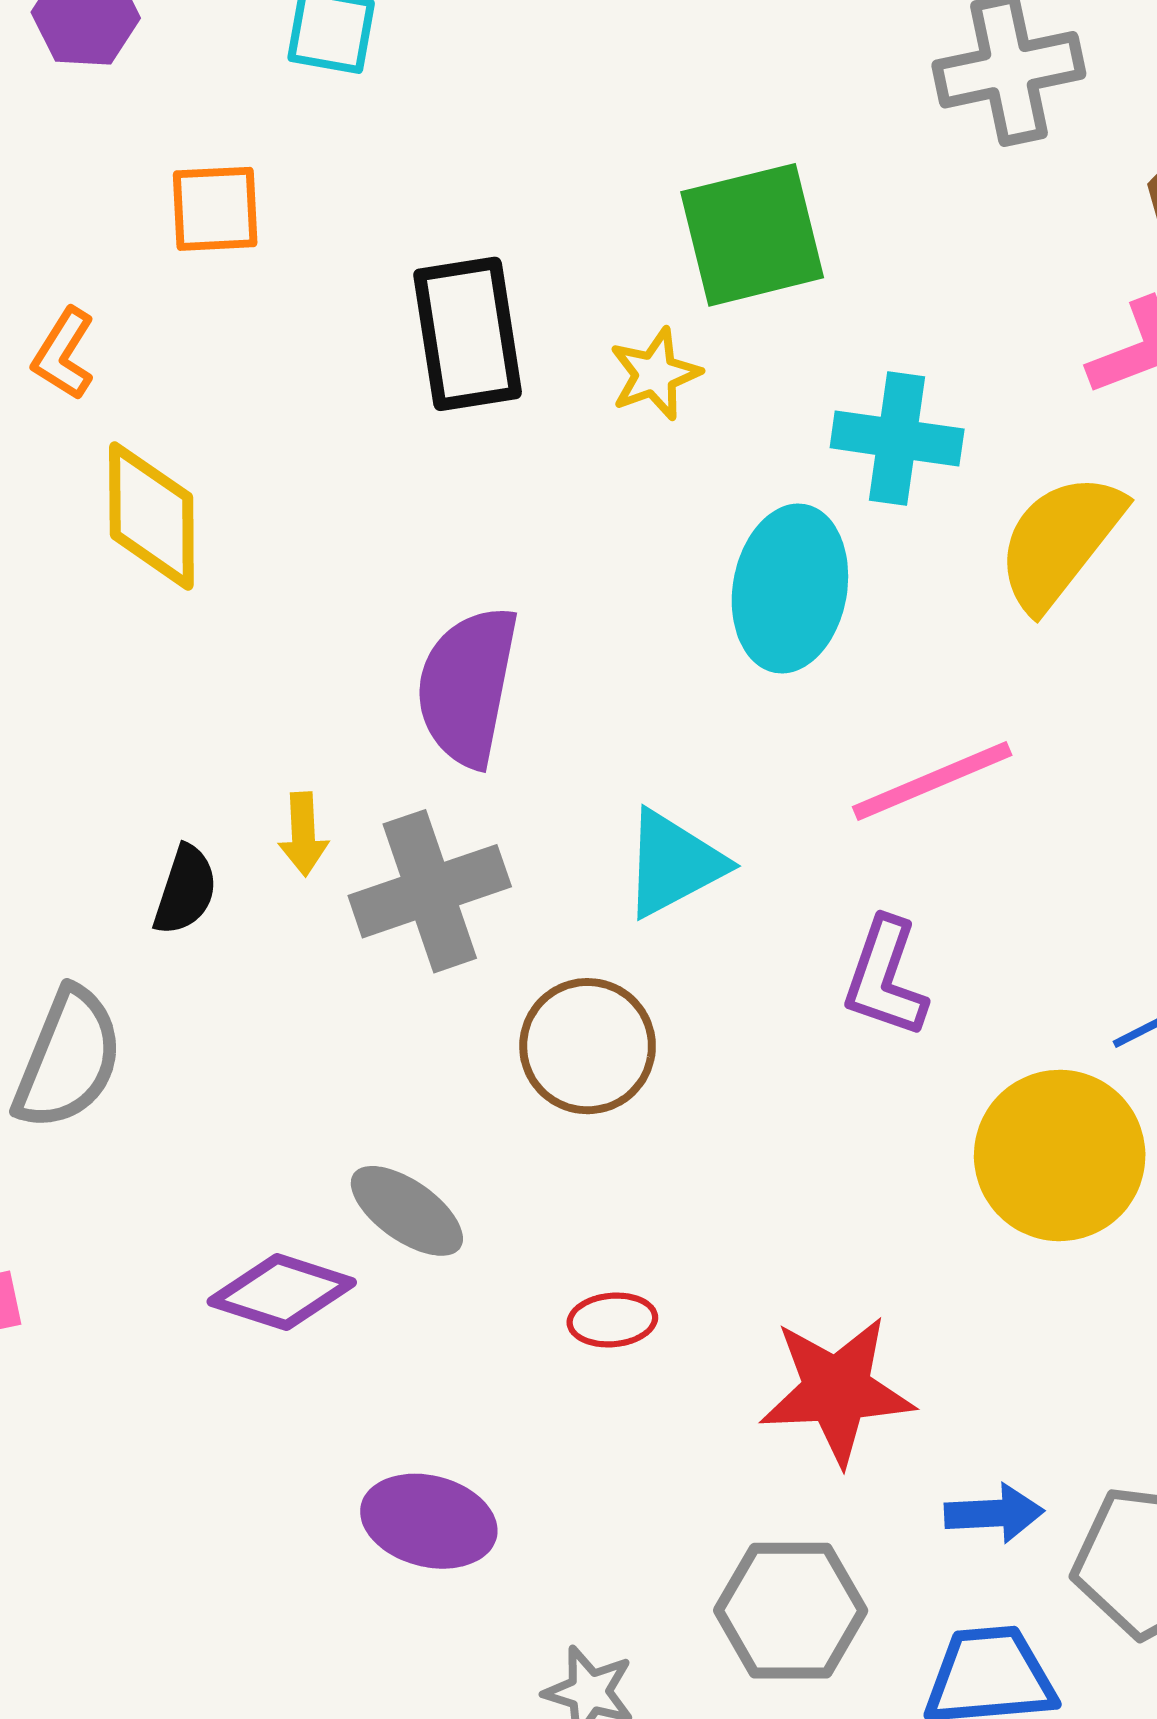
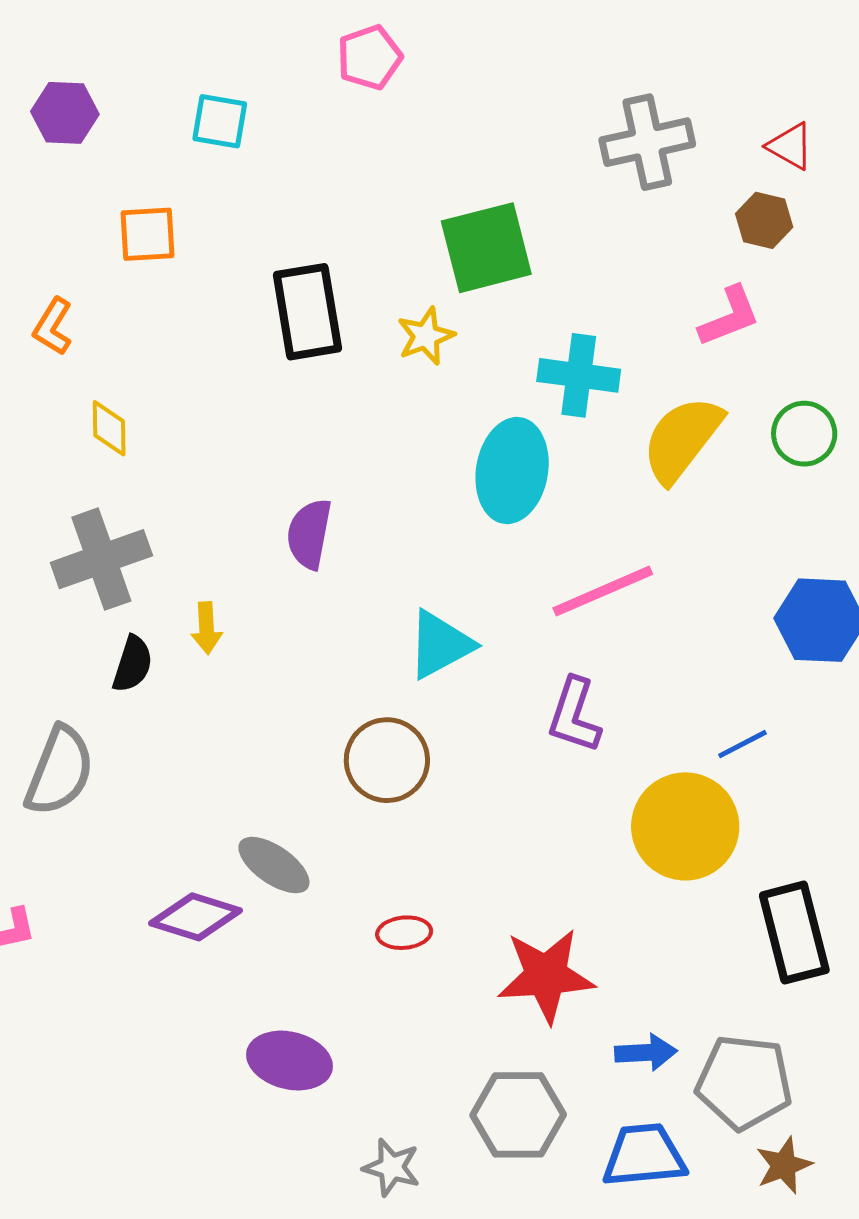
yellow diamond: (151, 516) -> (109, 428), size x0.6
purple semicircle: (467, 686) -> (309, 534), size x0.7
gray cross: (430, 891) -> (101, 559), moved

